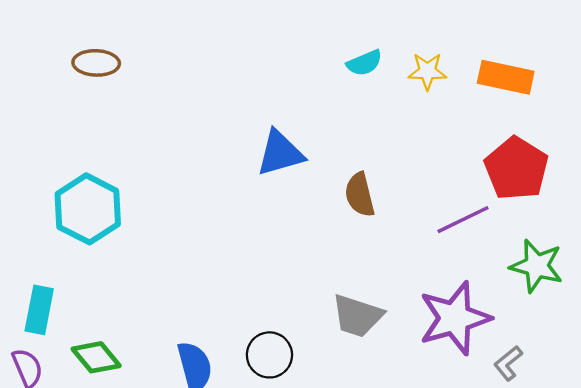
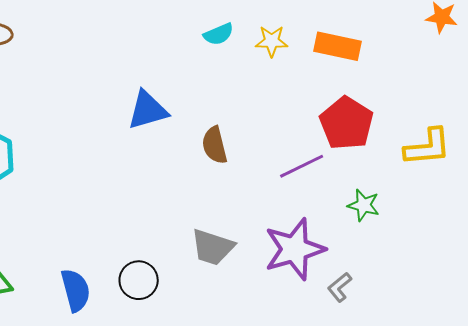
green star: (537, 266) -> (364, 205), size x0.7

